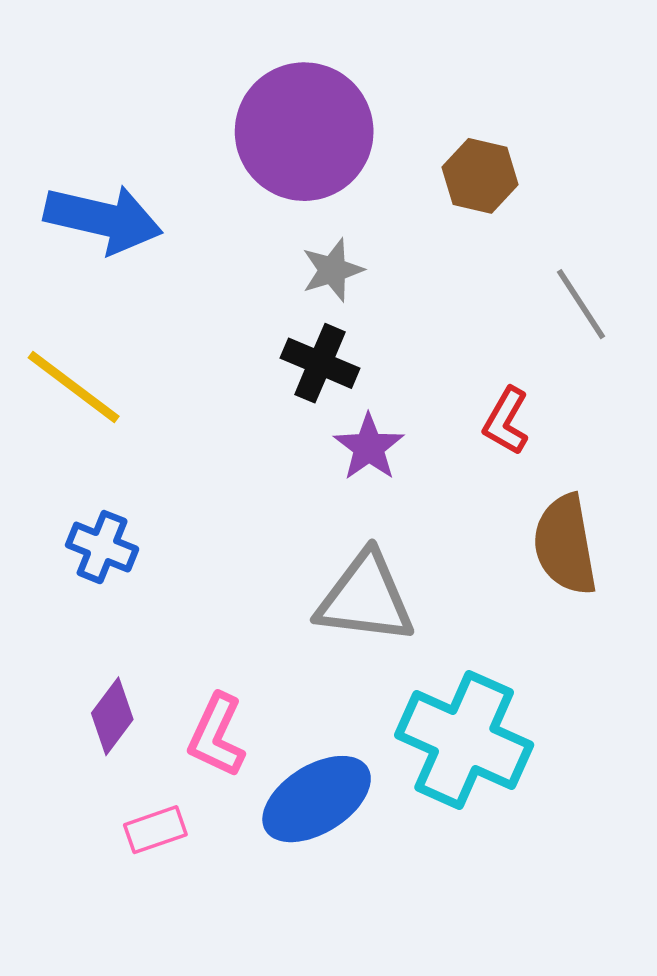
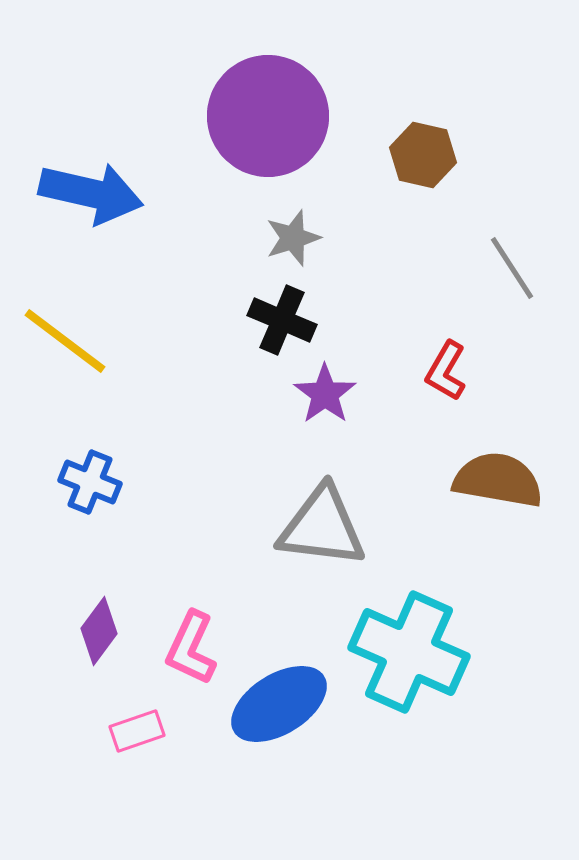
brown semicircle: (565, 545) -> (498, 480), turned 110

